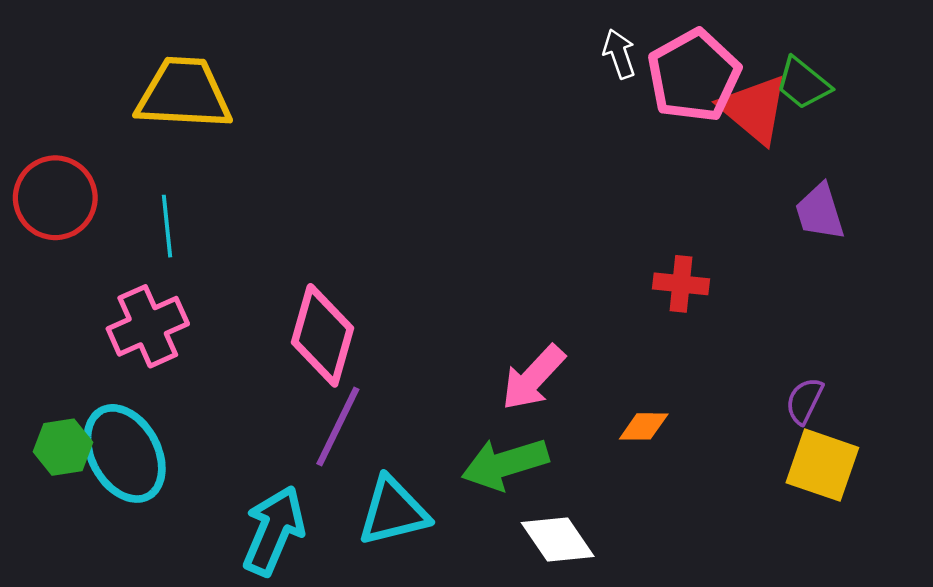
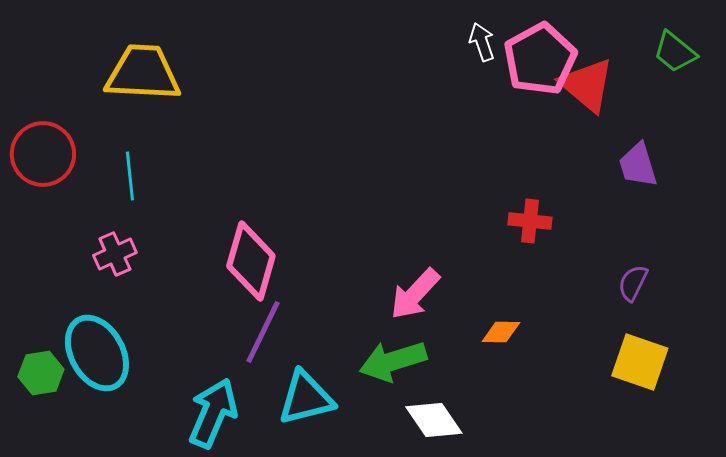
green trapezoid: (803, 83) -> (675, 52), moved
pink cross: (148, 326) -> (115, 254), size x0.7
purple semicircle: (804, 401) -> (633, 283), moved
green hexagon: (63, 447) -> (41, 373), moved

